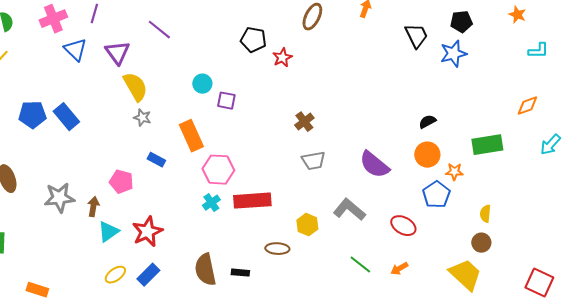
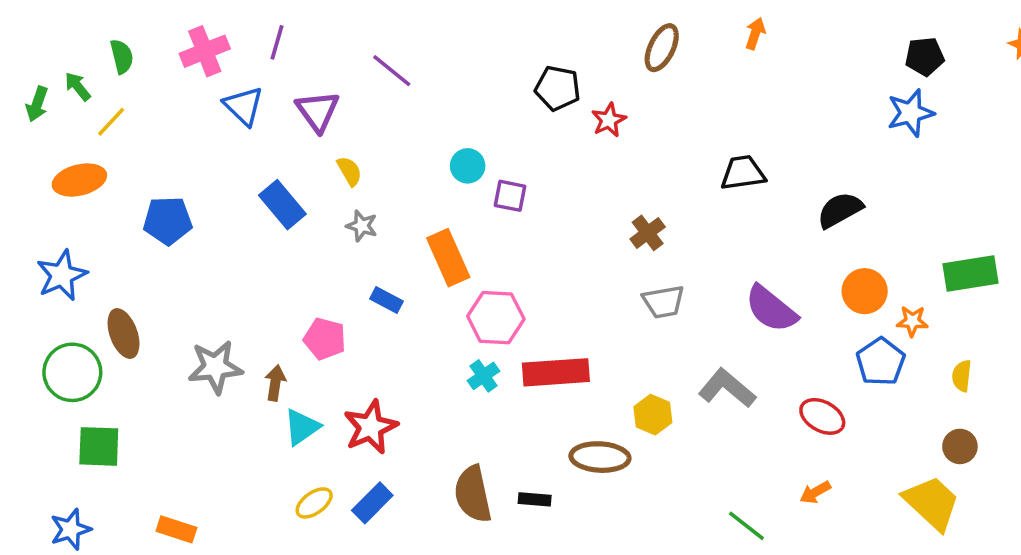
black trapezoid: (416, 36) -> (743, 173), moved, turned -72
yellow semicircle: (135, 87) -> (349, 171), size x0.6
blue rectangle: (66, 117) -> (282, 205), moved
black semicircle: (427, 122) -> (840, 210), moved, size x1.5
yellow semicircle: (485, 214) -> (962, 376), moved
brown ellipse: (277, 249) -> (600, 457), size x1.4
green line: (360, 265) -> (746, 526), moved

